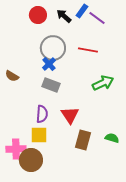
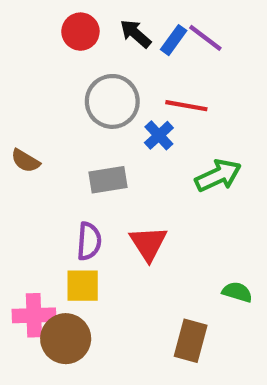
blue rectangle: (82, 11) -> (174, 40), moved
blue cross: (49, 64) -> (159, 135), moved
gray rectangle: (51, 85) -> (108, 180), turned -30
brown rectangle: (83, 140) -> (191, 341), moved

